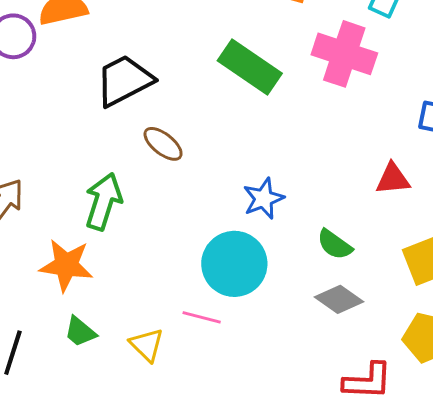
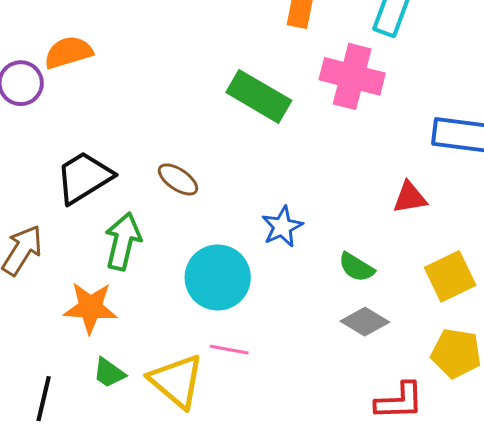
black trapezoid: (124, 81) -> (84, 177), moved
cyan circle: (234, 264) -> (218, 277), moved
yellow triangle: (147, 345) -> (176, 381), size x1.6

